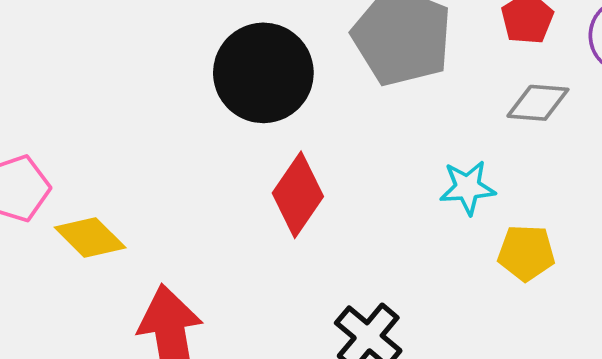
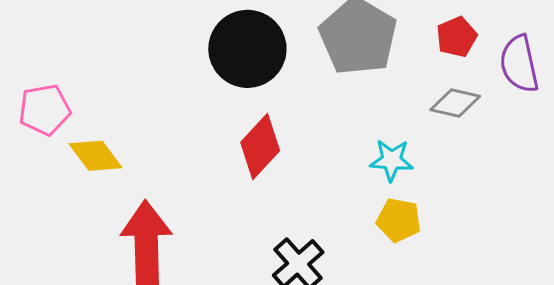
yellow pentagon: (526, 253) -> (399, 220), moved

